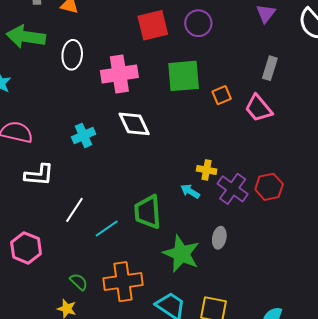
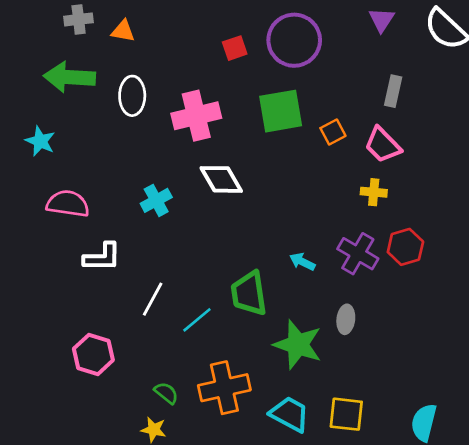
purple circle: (198, 23) -> (294, 40), size x1.5
red square: (153, 25) -> (235, 48), size x0.6
yellow cross: (207, 170) -> (374, 192), moved

